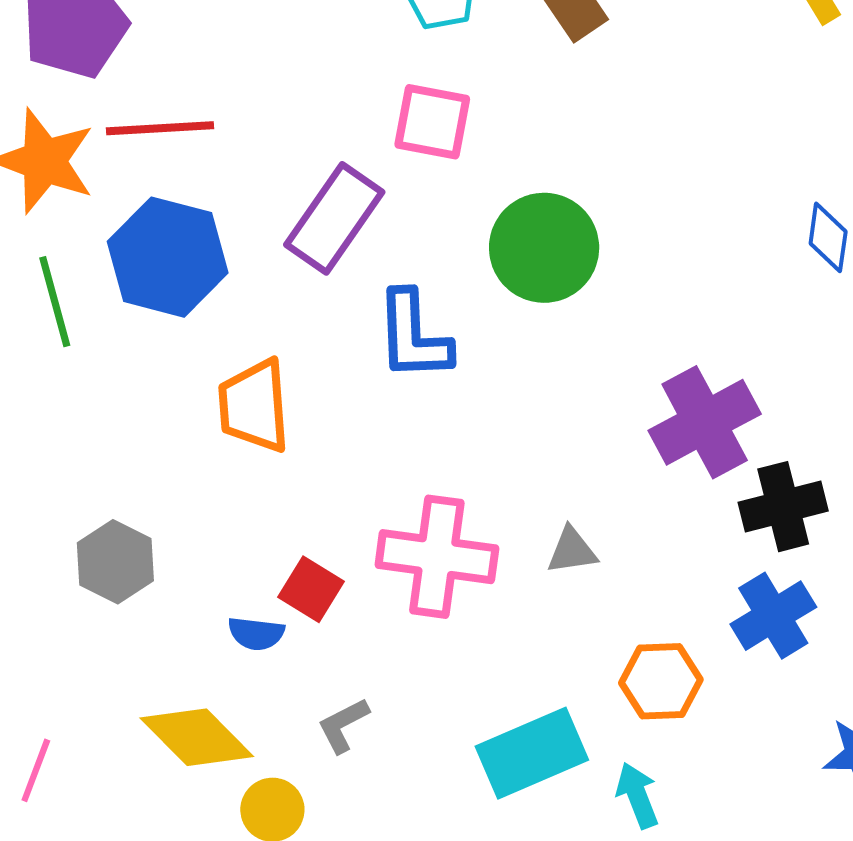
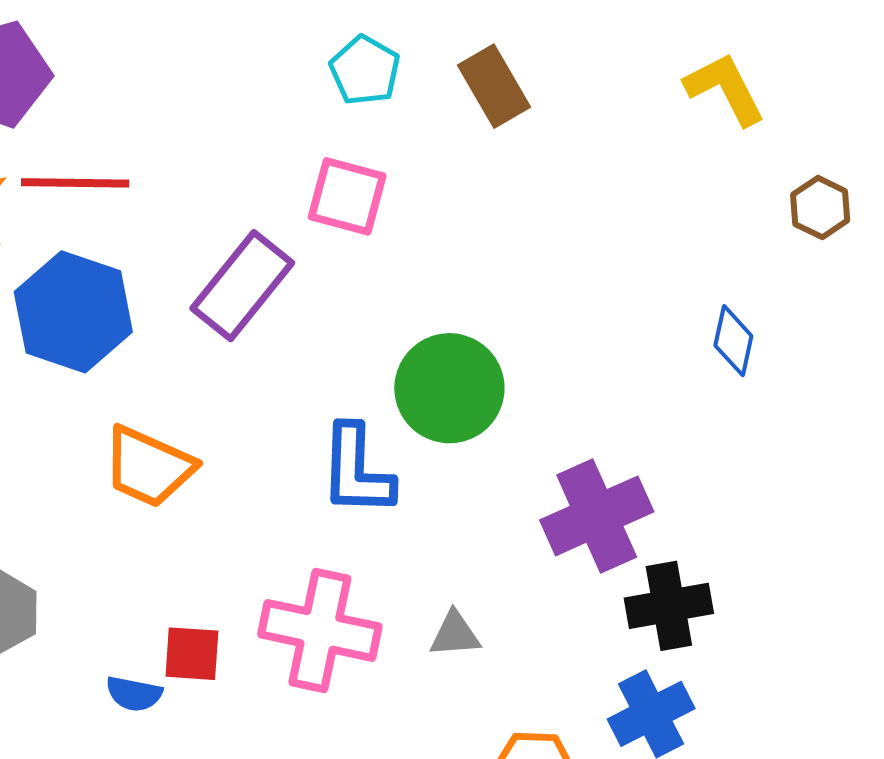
green circle: (544, 248) -> (449, 388), moved
blue L-shape: (413, 336) -> (357, 470), moved
orange trapezoid: (254, 406) -> (149, 467), turned -66
red square: (311, 589) -> (192, 654), turned -32

